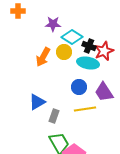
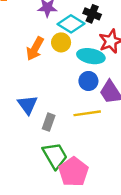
black cross: (89, 46) -> (92, 14), moved
blue circle: (79, 87) -> (88, 81), moved
blue triangle: (37, 102) -> (27, 105), turned -36

